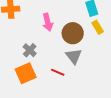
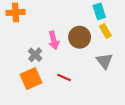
pink arrow: (48, 22) -> (54, 40), moved
gray triangle: (74, 56) -> (104, 61), moved

